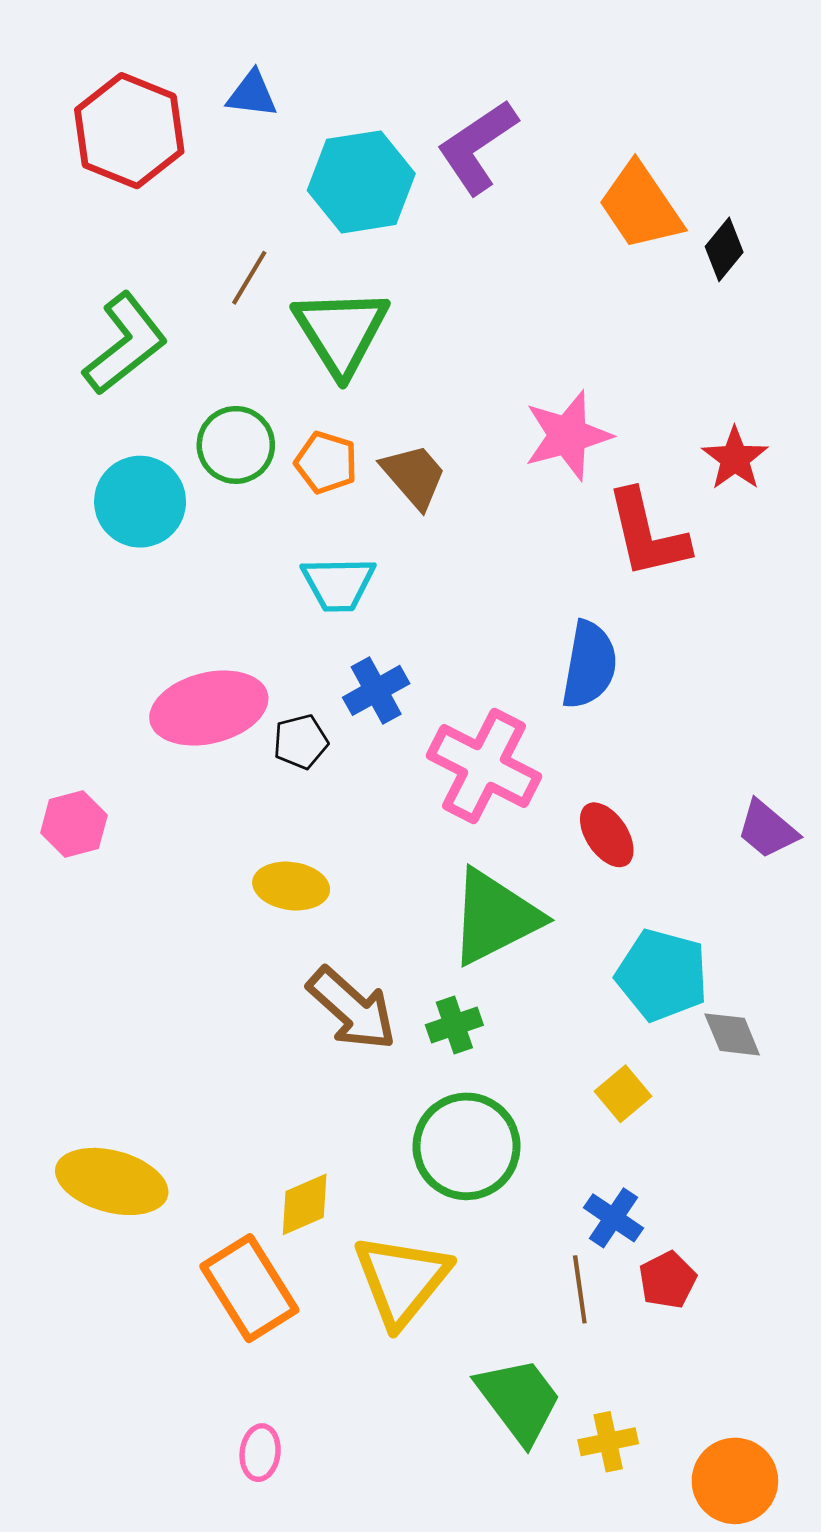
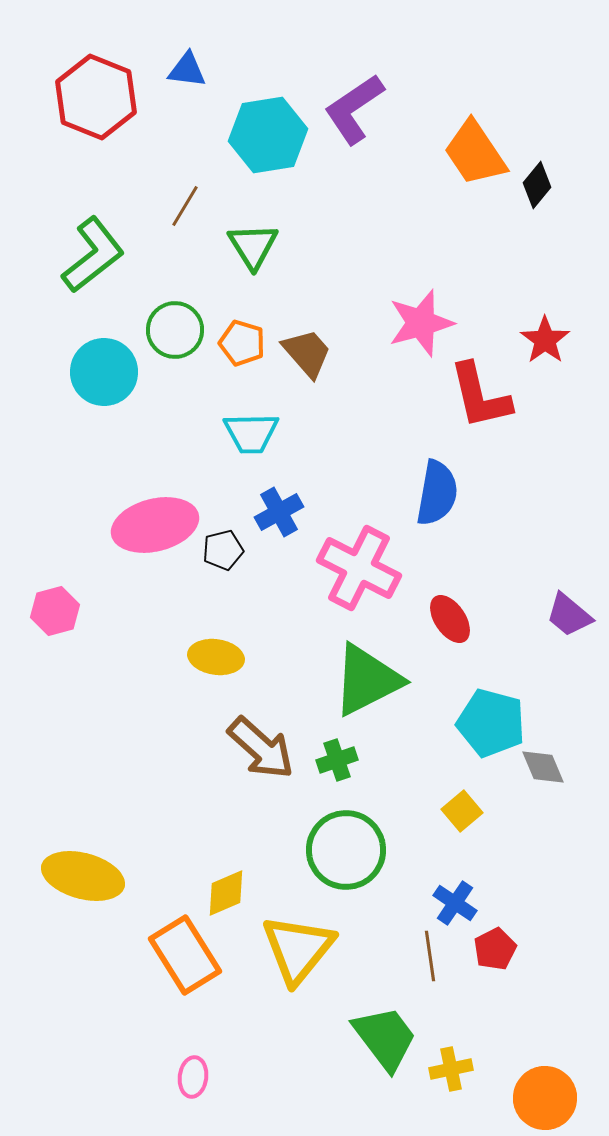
green triangle: (341, 332) -> (253, 246), size x0.7

